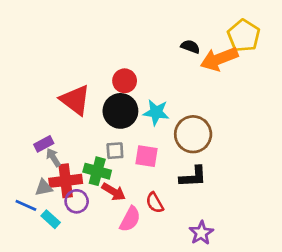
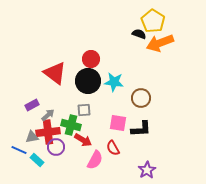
yellow pentagon: (244, 36) -> (153, 21), moved
brown circle: (193, 134) -> (141, 98), size x0.7
pink square: (146, 156) -> (118, 123), moved
gray arrow: (53, 158) -> (48, 115), moved, turned 80

